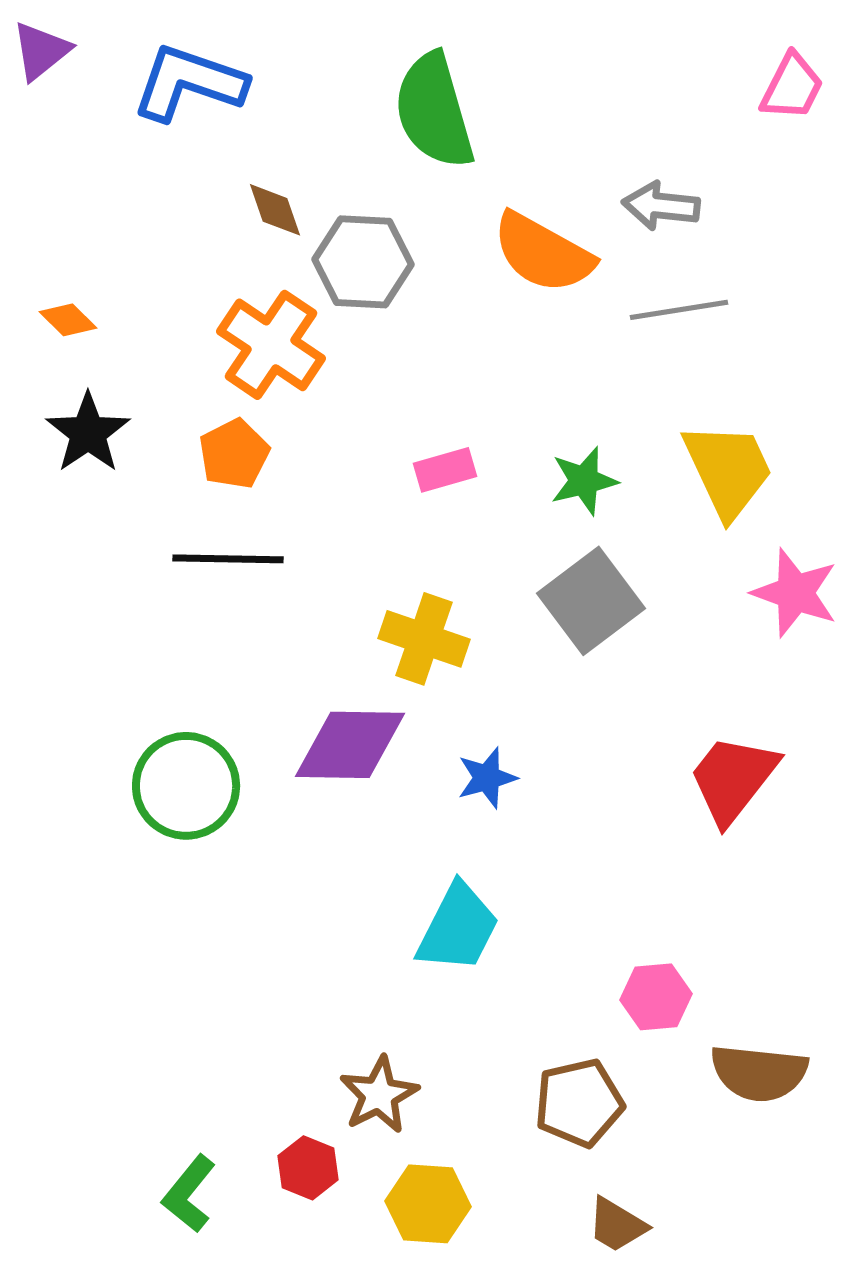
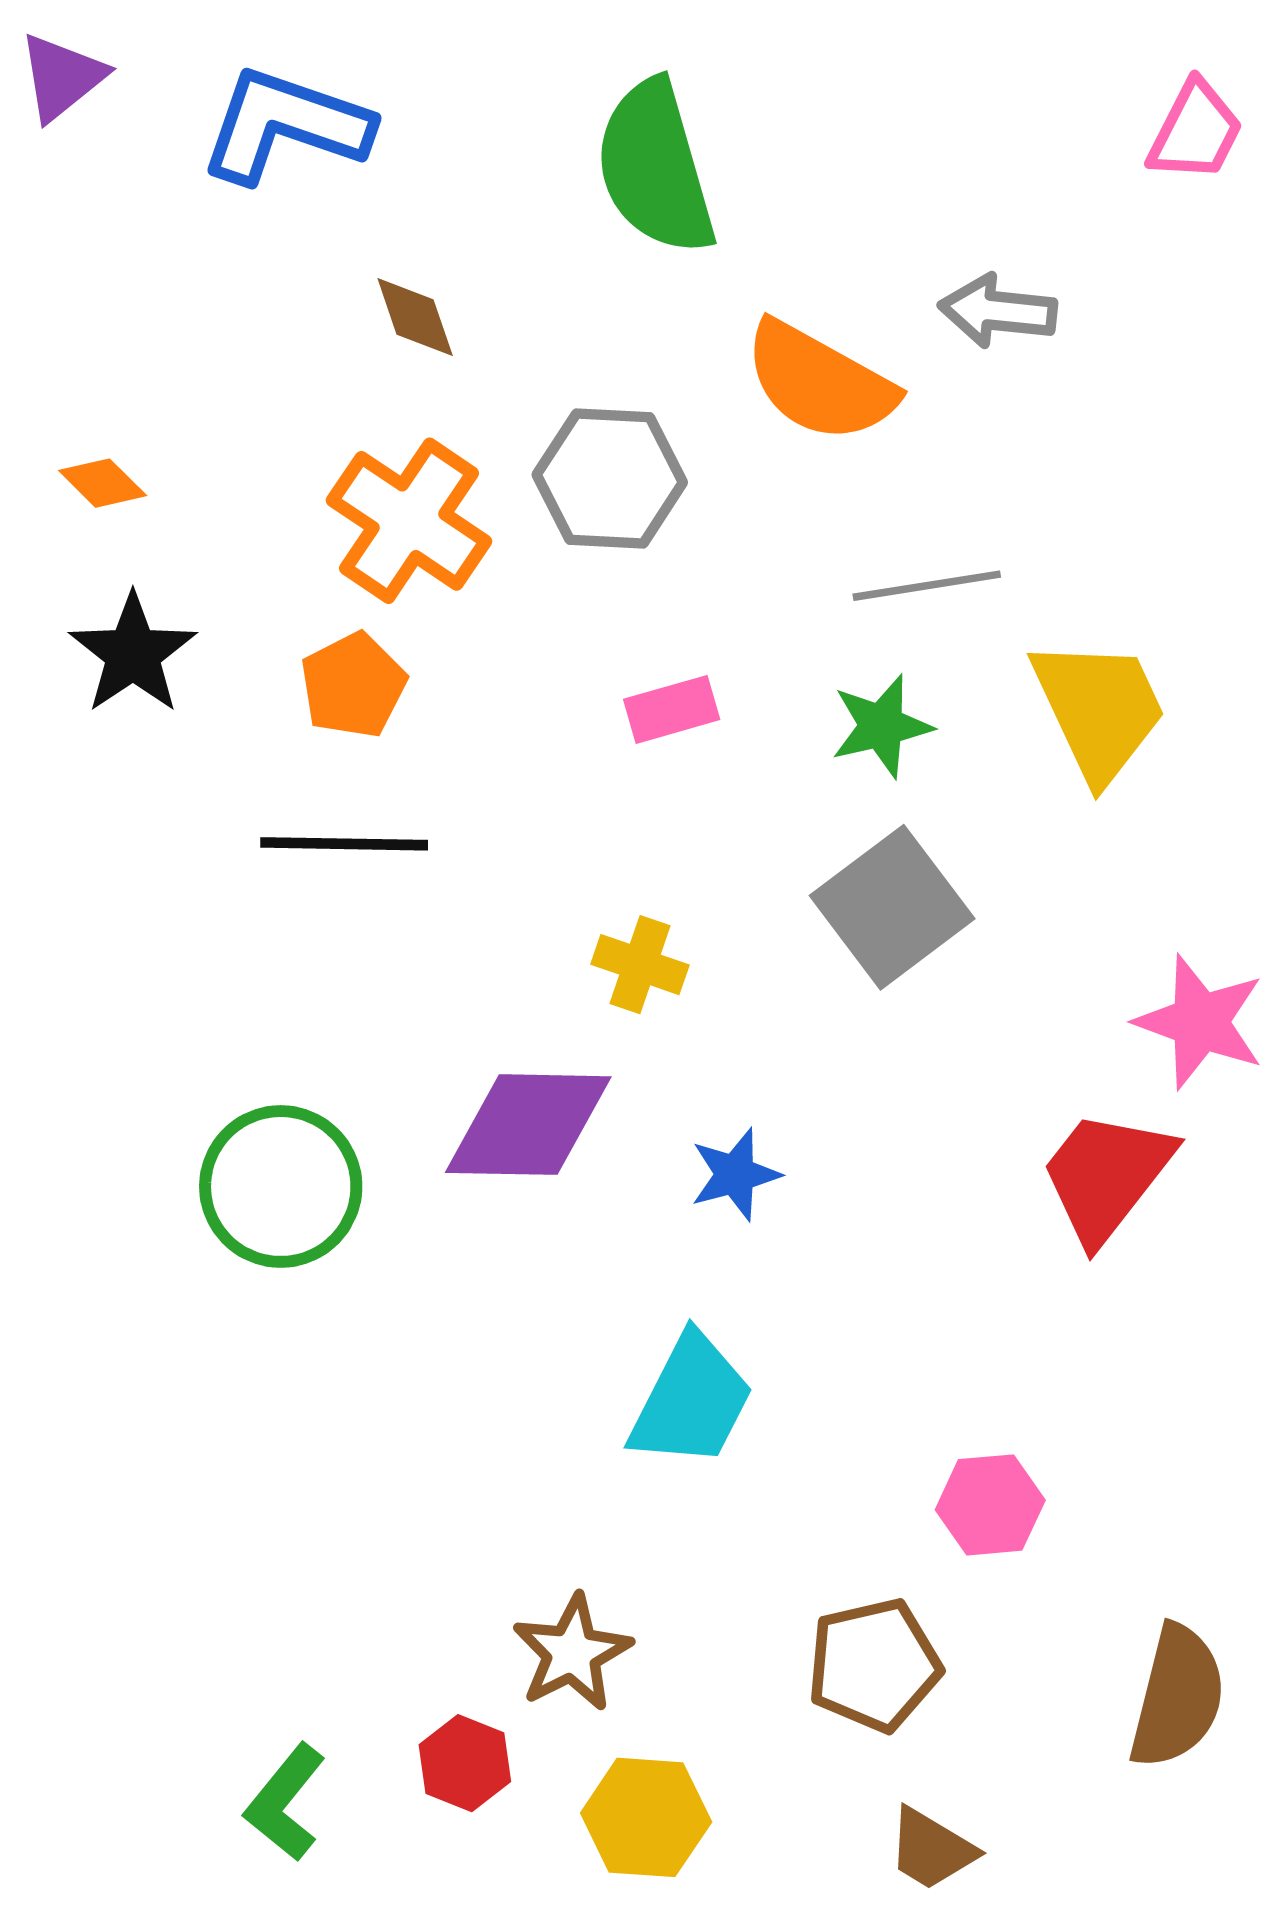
gray hexagon: (363, 262) -> (610, 479), moved
gray line: (679, 310) -> (927, 586), moved
pink star: (795, 593) -> (1200, 1022), moved
yellow cross: (424, 639) -> (640, 965), size x0.7
brown semicircle: (759, 1073) -> (1177, 1697), moved, turned -82

